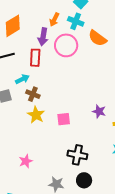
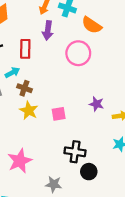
purple arrow: (43, 37) -> (48, 30), moved
pink circle: (66, 45) -> (78, 53), moved
pink star: (26, 161) -> (20, 161), size x1.6
black circle: (84, 180) -> (89, 172), moved

